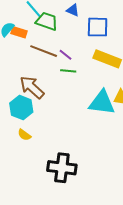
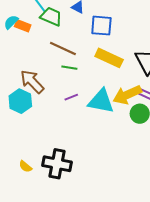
brown line: (44, 51) -> (63, 48), moved
purple line: (65, 55) -> (71, 97), moved, turned -64
yellow semicircle: (24, 135) -> (25, 166), moved

